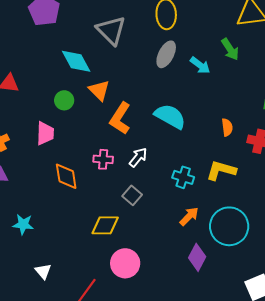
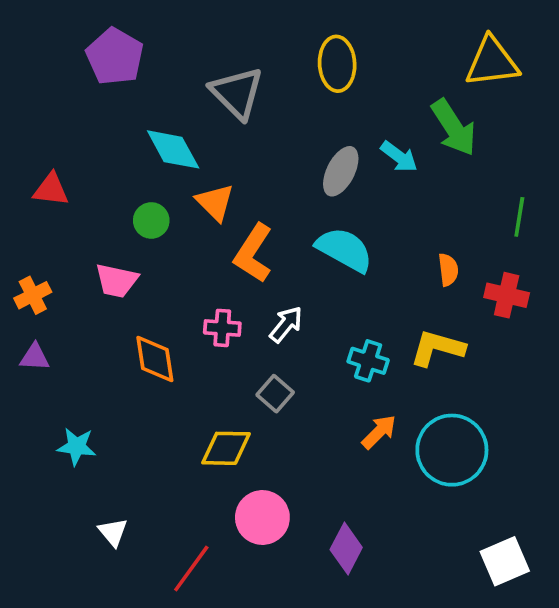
green arrow: (230, 49) -> (454, 128), size x1.4
gray ellipse: (166, 54) -> (341, 171), moved
pink trapezoid: (45, 133) -> (117, 281), turned 100
purple diamond: (197, 257) -> (346, 548), moved

